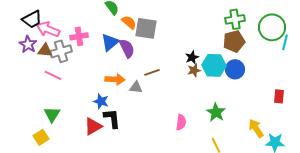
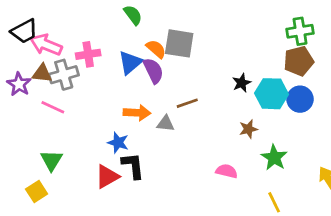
orange semicircle: (129, 22) -> (156, 49), moved
purple star: (28, 44) -> (19, 84), moved
brown star: (194, 70) -> (248, 129), moved
pink semicircle: (181, 122) -> (227, 171), turned -84

